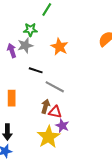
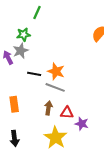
orange star: (59, 47) -> (56, 71), moved
red triangle: (55, 112) -> (67, 113), moved
purple star: (62, 126) -> (82, 124), moved

